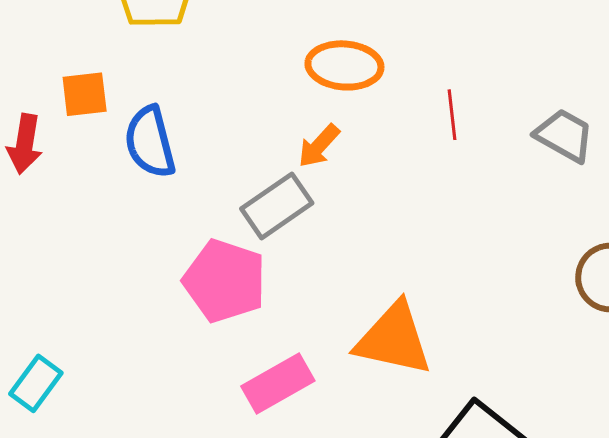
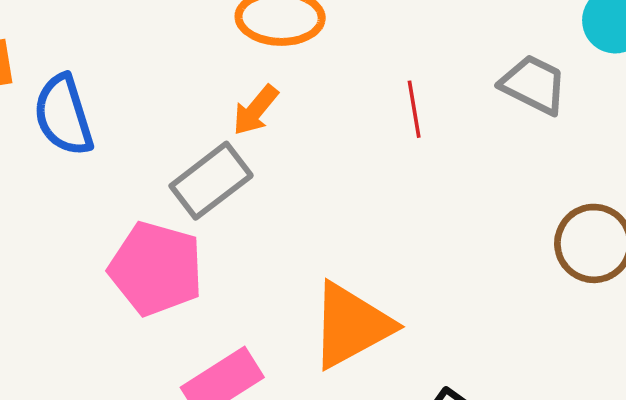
red line: (452, 115) -> (414, 109), moved
orange triangle: (394, 339) -> (351, 325), turned -38

